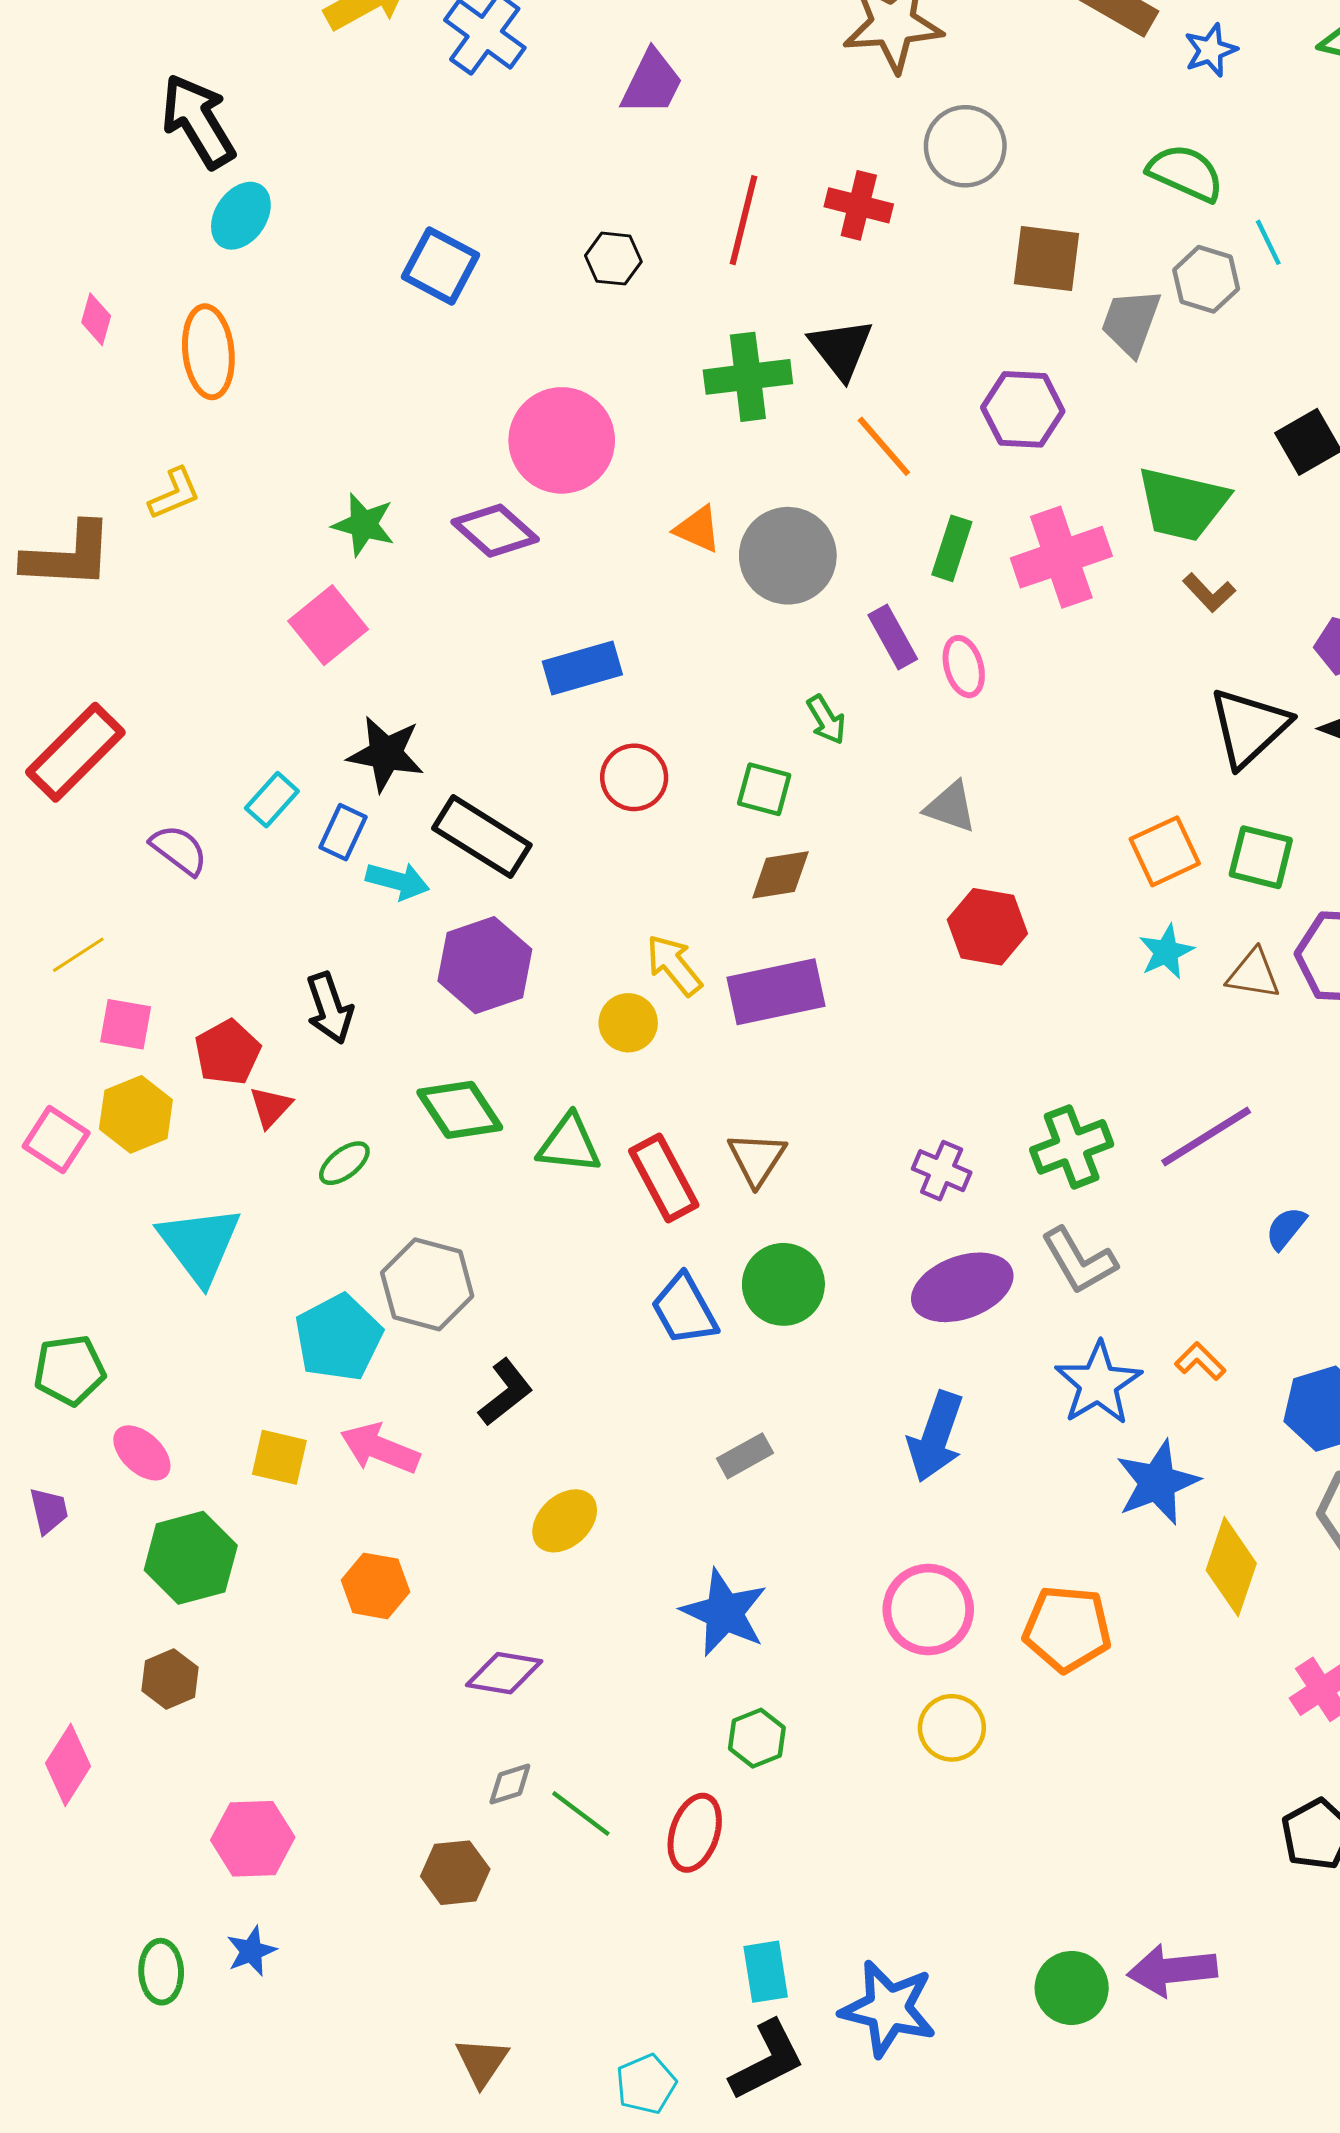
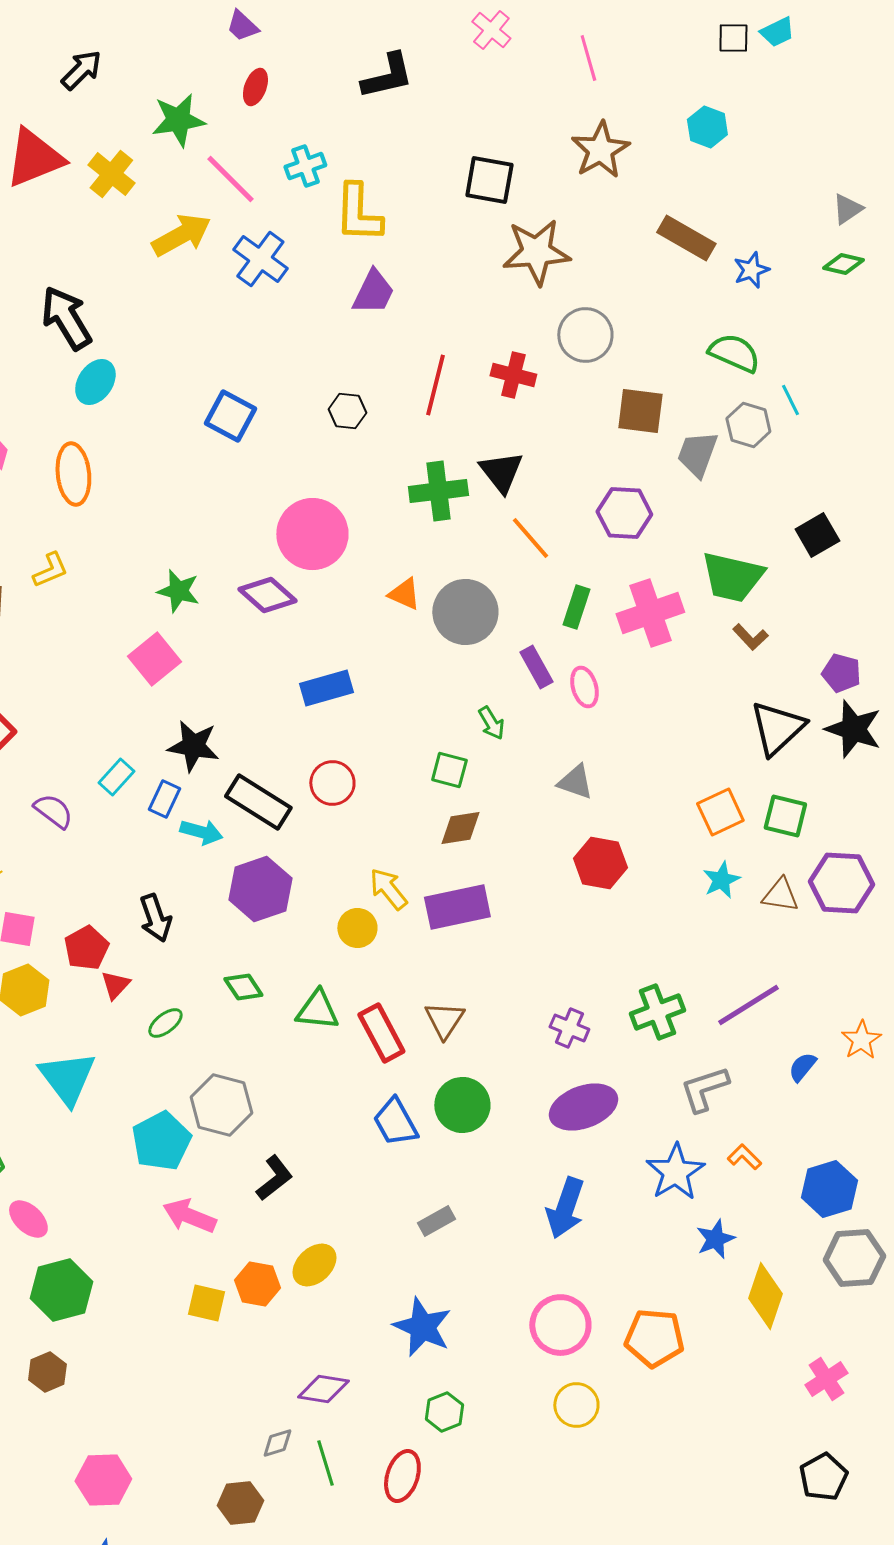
red circle: (634, 777) -> (332, 783), moved
green diamond: (460, 1110) -> (243, 987), size x0.7
gray L-shape: (1079, 1261) -> (704, 1089), moved, turned 102
yellow square: (279, 1457) -> (206, 1303), moved
blue star: (1157, 1482) -> (715, 1239), size x0.7
orange hexagon: (375, 1586) -> (257, 1284), moved
purple diamond: (504, 1673) -> (323, 1389), moved
green line: (581, 1814) -> (325, 1463), turned 36

